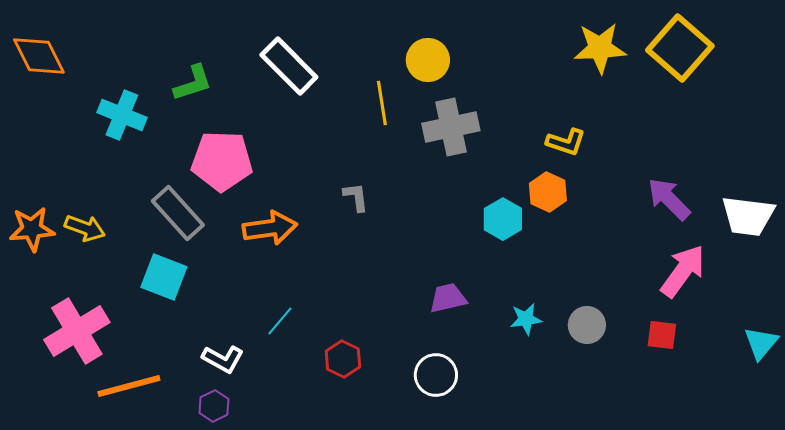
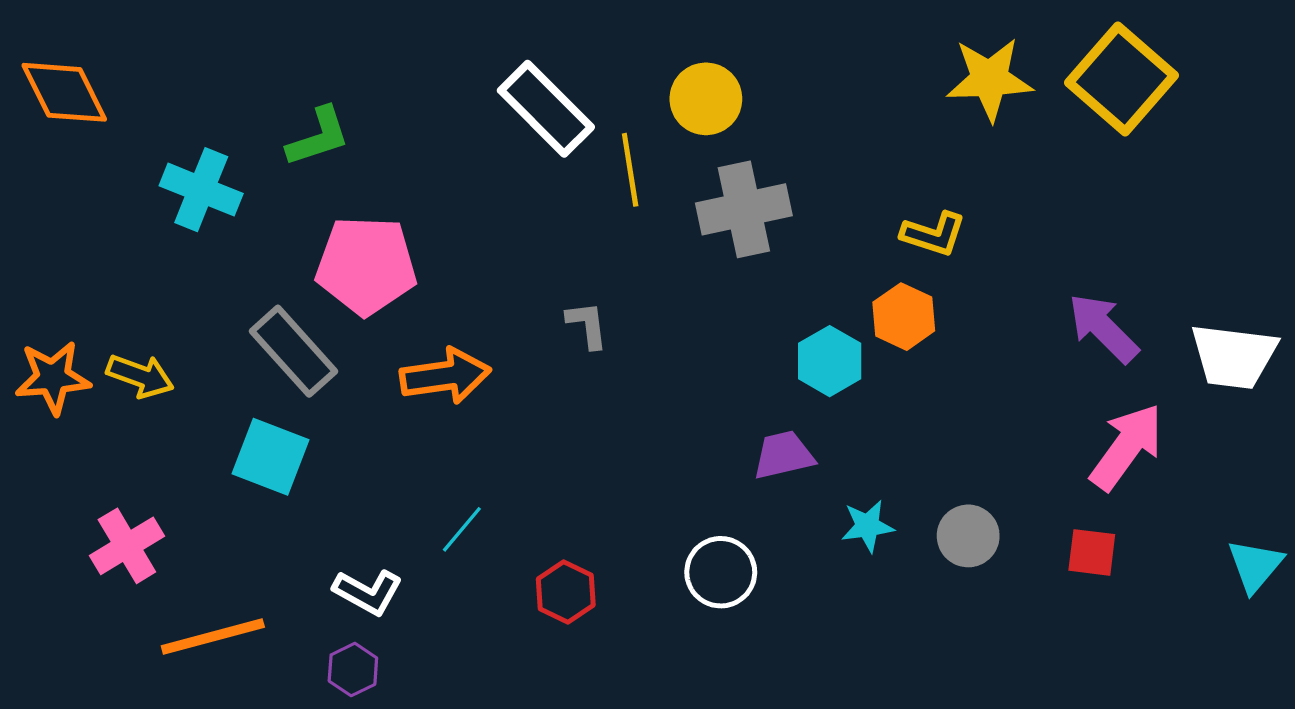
white rectangle: (289, 66) -> (546, 109), moved
purple trapezoid: (448, 298) -> (783, 455), moved
pink cross: (77, 331) -> (127, 546), size x0.7
white circle: (436, 375) -> (721, 572), moved

